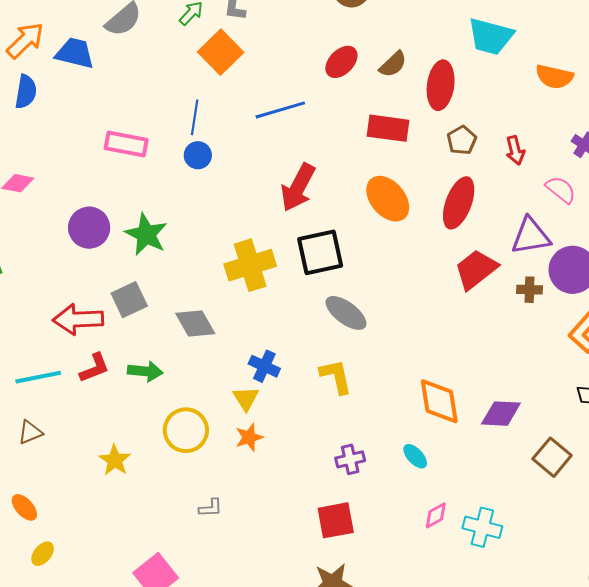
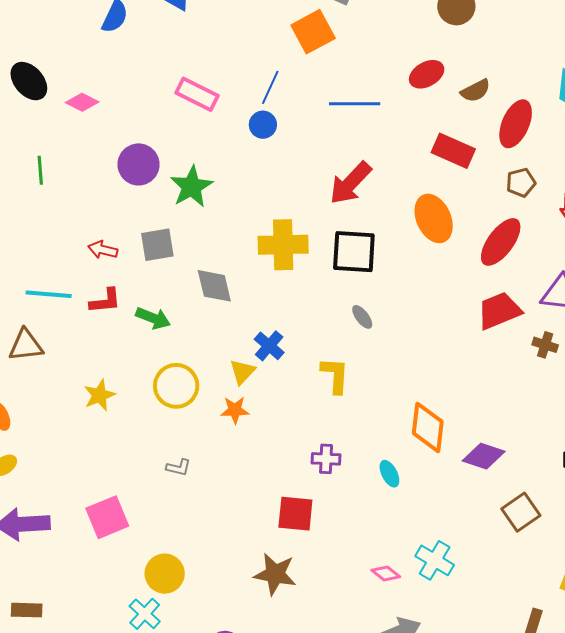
gray ellipse: (346, 313) -> (362, 317), size x0.6
red arrow: (78, 319) -> (103, 250), size x0.6
brown triangle: (30, 432) -> (26, 345), size x1.4
pink diamond: (436, 515) -> (386, 573), moved, turned 52

